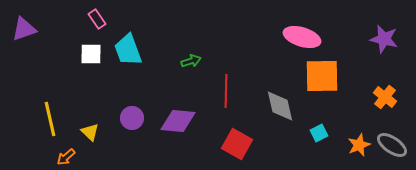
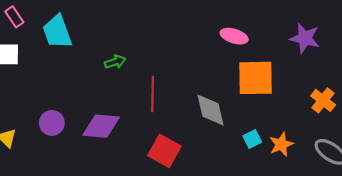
pink ellipse: (302, 37) -> (234, 36), size x0.7
purple star: (384, 39) -> (305, 38), moved
cyan trapezoid: (128, 50) -> (57, 32), moved
orange star: (359, 145) -> (281, 144), moved

